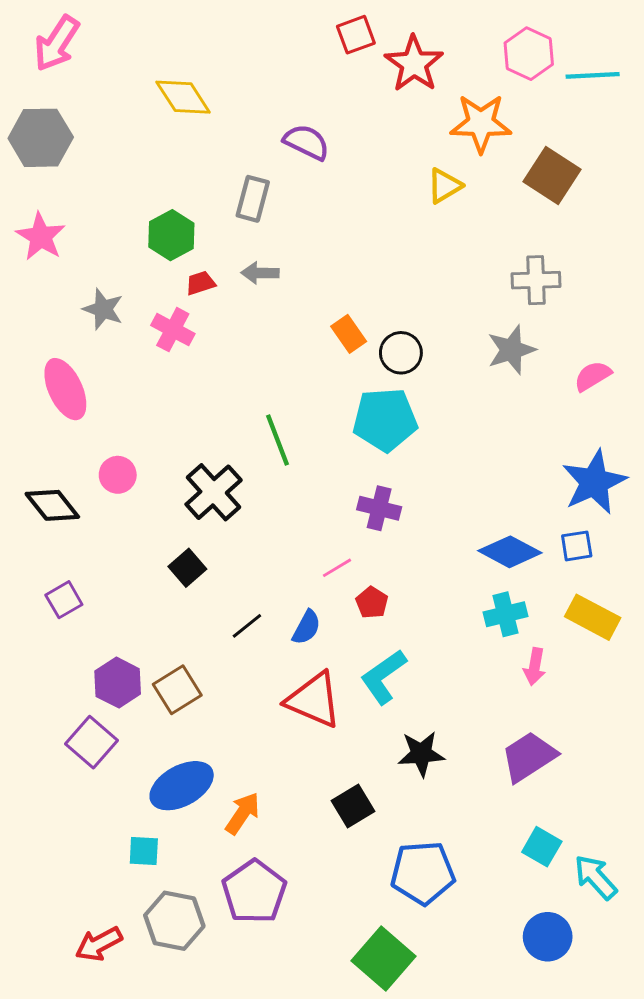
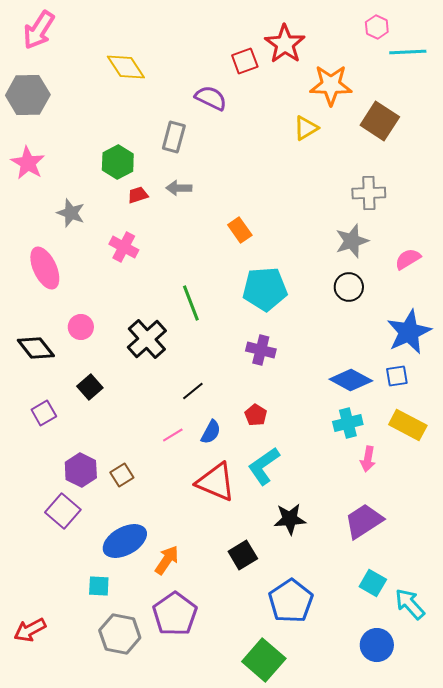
red square: (356, 35) -> (245, 61), moved
pink hexagon: (529, 54) -> (377, 27), moved, size x0.7
pink cross: (173, 330) -> (124, 247), moved
black circle: (401, 353) -> (349, 287), moved
black square: (187, 568) -> (90, 387), moved
pink line: (337, 568) -> (173, 435), moved
black line: (247, 626) -> (193, 391), moved
brown square: (177, 690) -> (122, 475), size x0.7
blue pentagon: (423, 873) -> (291, 601), turned -30
red arrow: (99, 944) -> (30, 630), moved

